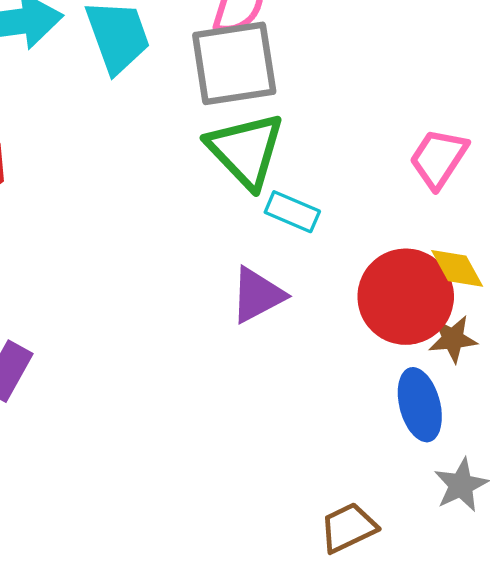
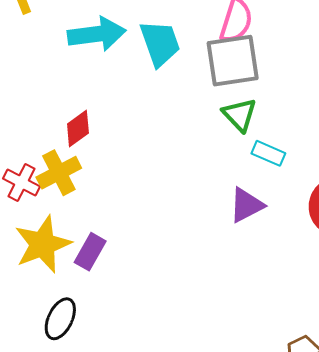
green triangle: (246, 150) -> (240, 115), size x0.7

